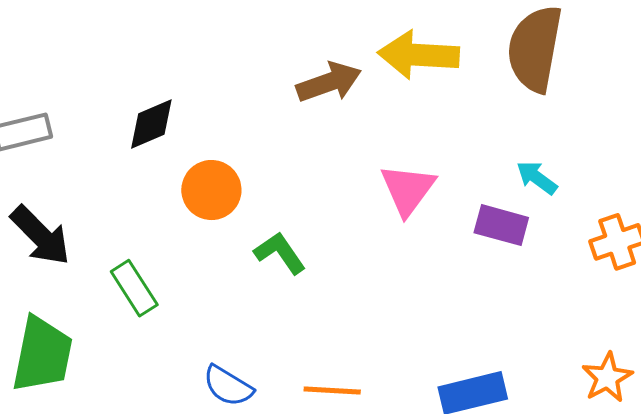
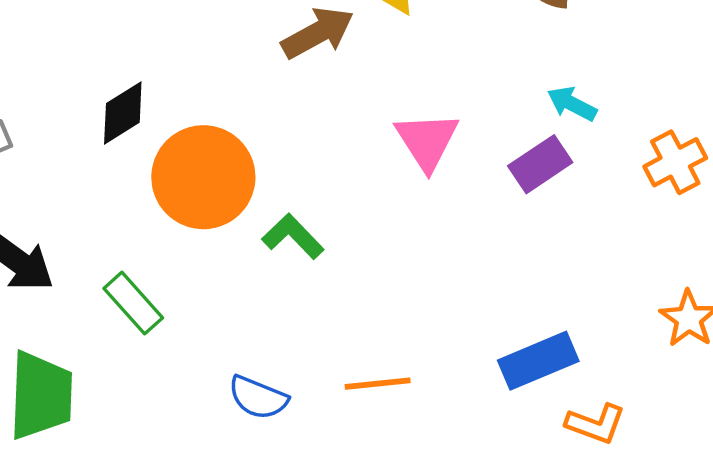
orange circle: (211, 190) -> (203, 177), size x1.5
purple rectangle: (501, 225) -> (540, 164), turned -40

